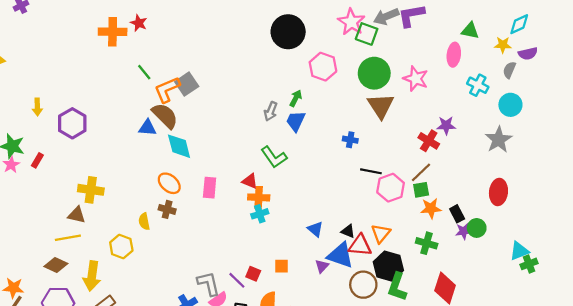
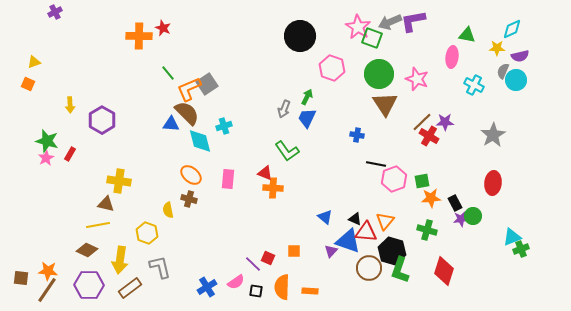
cyan circle: (510, 105) -> (516, 80), moved
brown line: (421, 172) -> (422, 122), moved
cyan cross: (260, 214) -> (224, 126), moved
gray L-shape: (209, 284) -> (160, 267), moved

